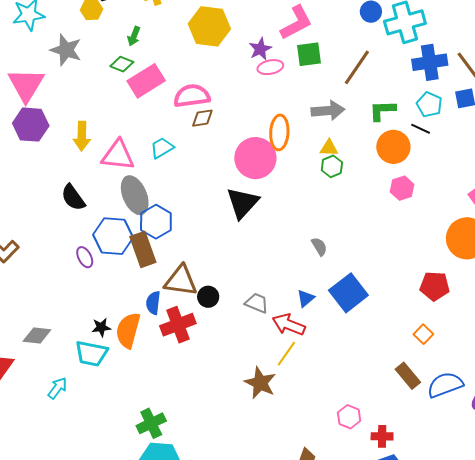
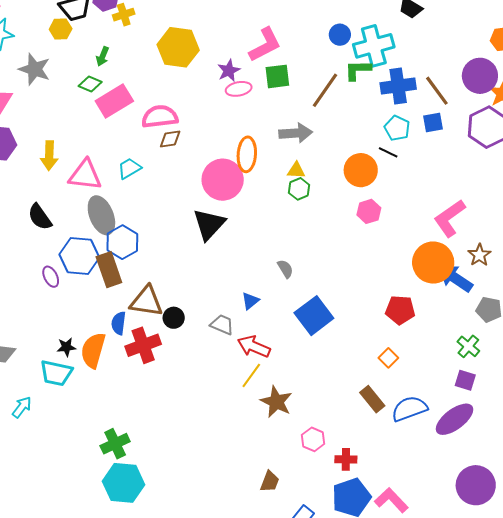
green L-shape: (382, 110) -> (358, 70), moved
blue triangle: (306, 298) -> (250, 301), moved
brown star: (260, 383) -> (276, 402), moved

